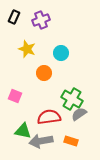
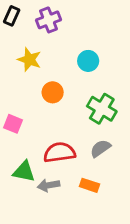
cyan circle: (61, 53) -> (88, 61), moved
green cross: (72, 99) -> (102, 109), moved
gray arrow: (41, 141) -> (49, 185), size x0.7

